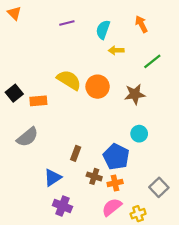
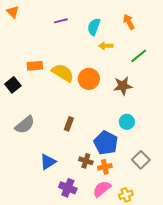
orange rectangle: (38, 101) -> (35, 66), moved
brown rectangle: (76, 153) -> (69, 124), moved
gray square: (159, 187) -> (141, 160), moved
purple cross: (62, 206) -> (68, 188), moved

